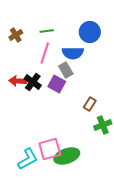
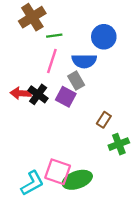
brown cross: (16, 35) -> (32, 17), moved, size x1.6
pink square: (50, 149) -> (58, 172), turned 35

